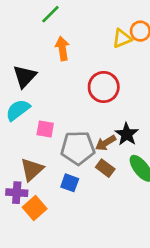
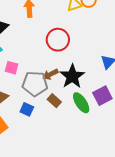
black star: (127, 134) -> (72, 76), size x1.4
brown arrow: (106, 143) -> (50, 74), moved

